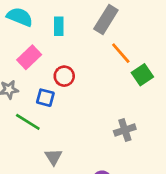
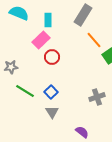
pink rectangle: (29, 57) -> (41, 40), moved
blue square: (45, 98) -> (51, 92), moved, turned 32
gray triangle: (53, 157) -> (52, 112), moved

